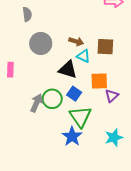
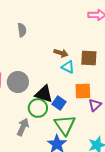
gray semicircle: (27, 14) -> (22, 30), moved
gray circle: (41, 43) -> (18, 82), moved
black triangle: (68, 70) -> (44, 94), moved
gray arrow: (37, 103) -> (23, 127), moved

